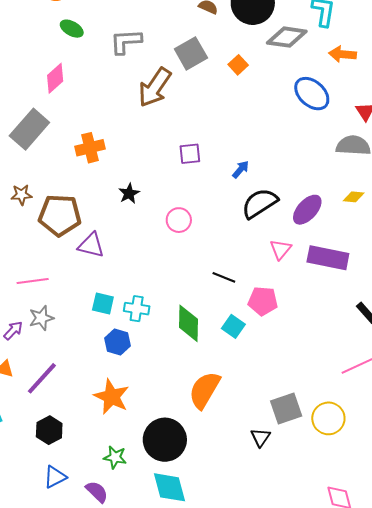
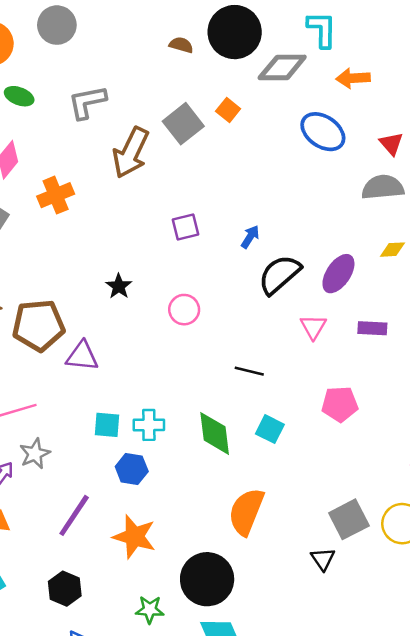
gray square: (191, 53) -> (183, 124), moved
orange cross: (90, 148) -> (56, 195), moved
purple rectangle: (328, 258) -> (372, 328), size x0.6
pink pentagon: (263, 301) -> (340, 404), moved
purple line: (42, 378) -> (74, 515), moved

